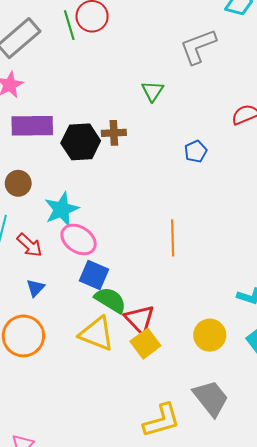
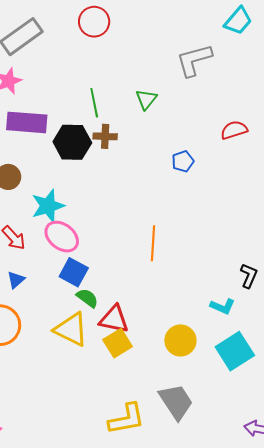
green line: (69, 25) -> (94, 103), moved
green semicircle: (110, 300) -> (87, 298), size x0.7
red triangle: (140, 319) -> (114, 319), turned -40

